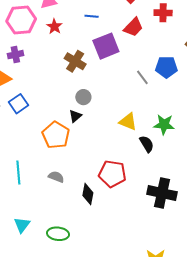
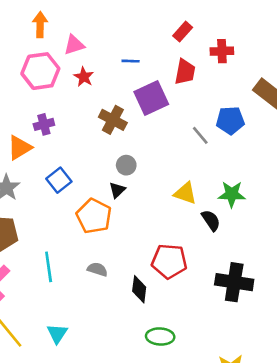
red trapezoid: (133, 27) -> (185, 72), turned -30
purple cross: (15, 55) -> (44, 124), moved
blue square: (19, 104) -> (59, 180), moved
green ellipse: (58, 234) -> (160, 337), moved

